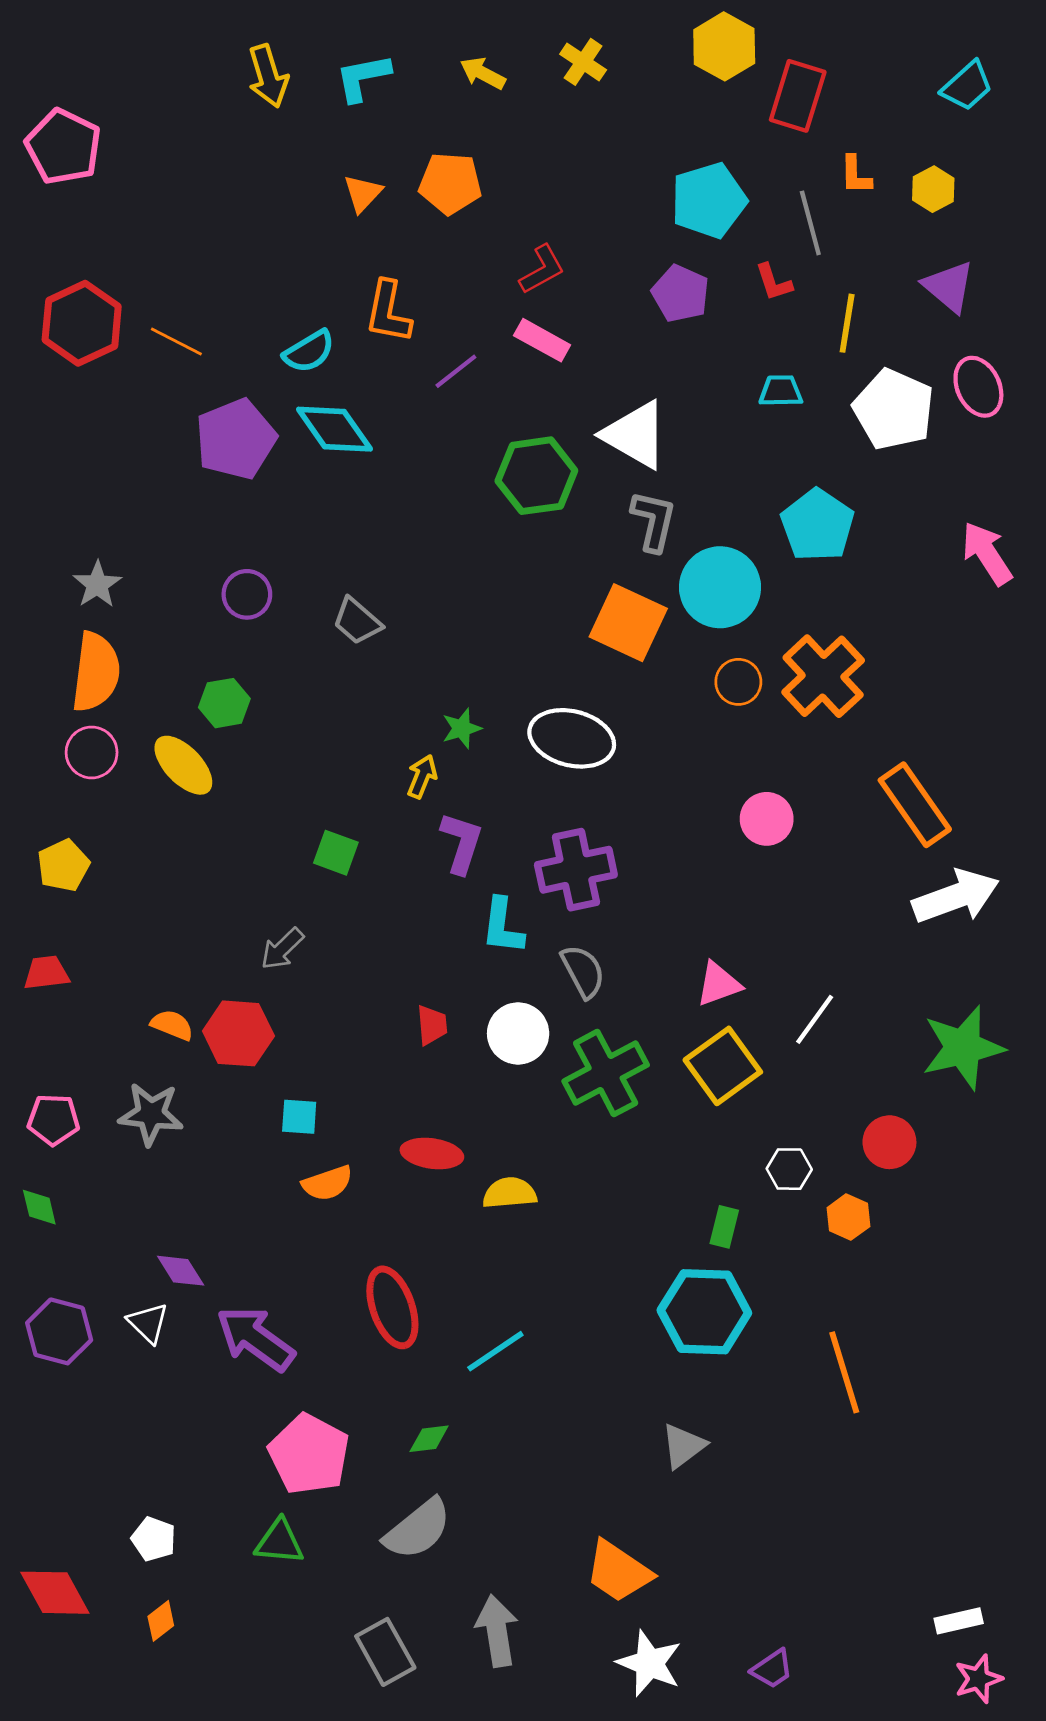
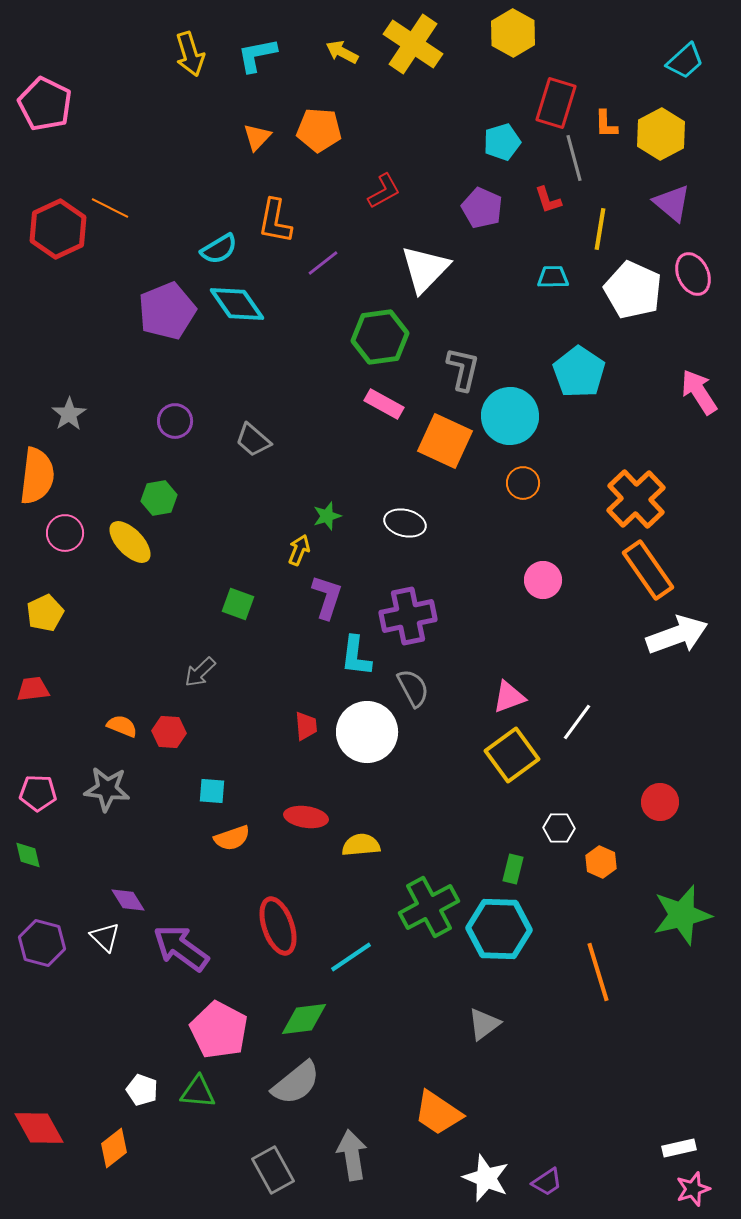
yellow cross: (583, 62) -> (413, 44), size x1.8
red rectangle: (798, 96) -> (556, 103), moved
yellow hexagon: (933, 189) -> (661, 134), size x1.6
cyan pentagon: (709, 200) -> (502, 142), size x0.7
pink rectangle: (542, 340) -> (384, 404), moved
orange line: (176, 342) -> (110, 208), moved
white triangle: (635, 435) -> (425, 269), moved, turned 44
orange semicircle: (96, 672) -> (37, 476), moved
orange cross: (823, 676) -> (636, 499), moved
white ellipse: (572, 738) -> (405, 523), size x0.7
red hexagon: (238, 1033) -> (169, 732), size x0.7
white circle: (518, 1033) -> (367, 732), size x1.4
green star: (963, 1048) -> (682, 915), moved
green cross: (606, 1073) -> (429, 907), moved
red circle: (889, 1142) -> (660, 802), moved
green diamond: (429, 1439) -> (304, 1019), size x1.6
white pentagon: (154, 1539) -> (142, 1090), moved
orange diamond: (161, 1621) -> (114, 1148), size x1.4
white star: (649, 1663) -> (486, 1178), moved

